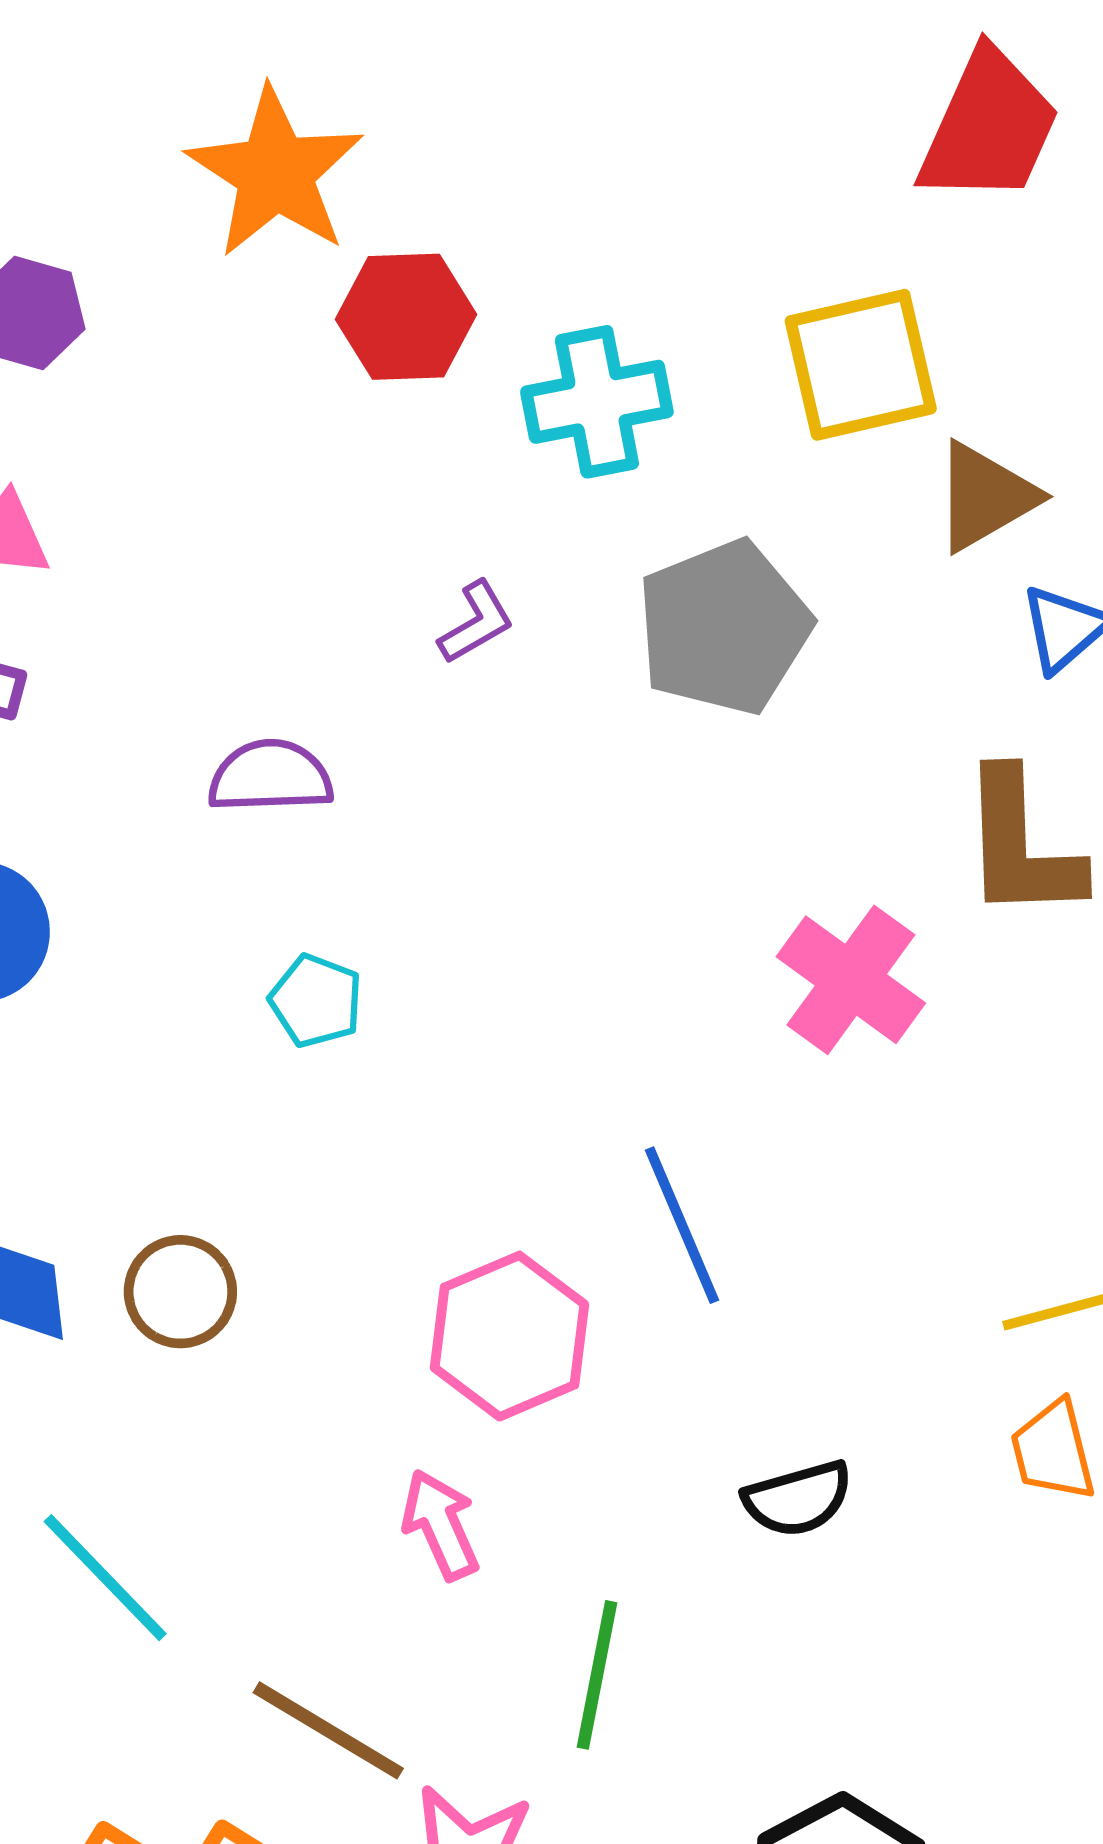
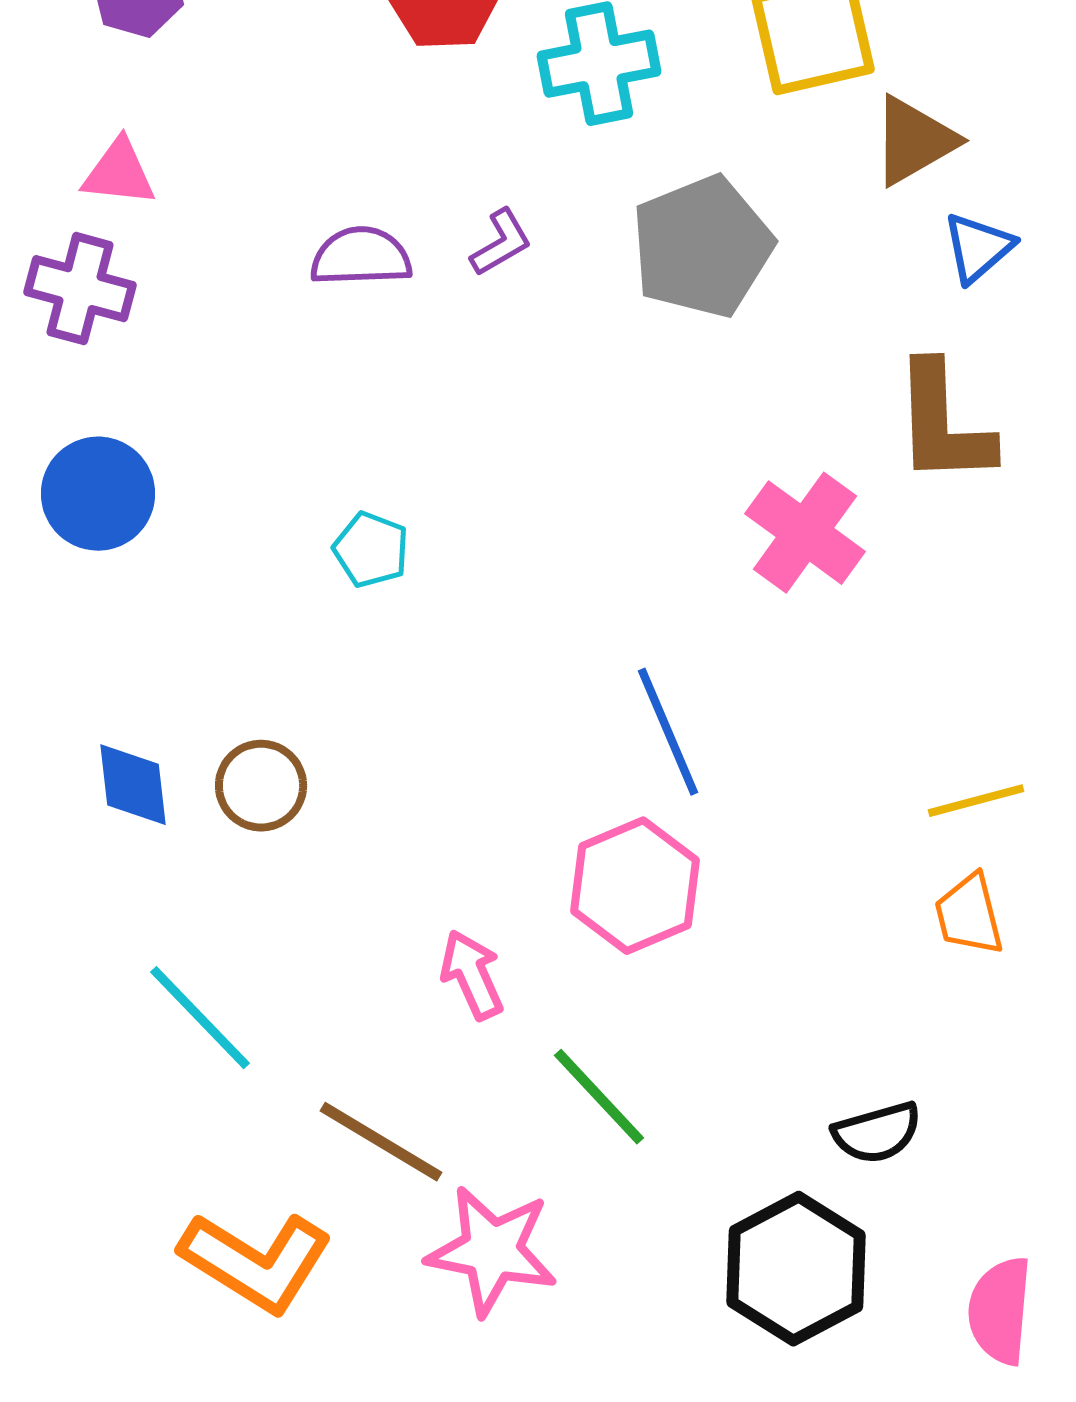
purple semicircle: (270, 776) -> (361, 257), moved
pink hexagon: (509, 1336) -> (635, 886), moved
black semicircle: (798, 1499) -> (877, 1133), moved
green line: (597, 1675) -> (599, 1097), turned -54

